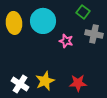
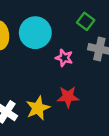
red star: (78, 83) -> (68, 97), moved

